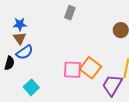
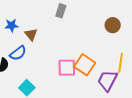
brown triangle: (20, 38) -> (31, 34), moved

